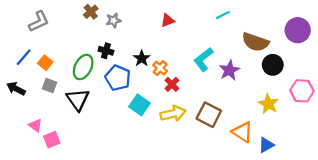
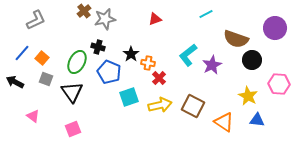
gray star: (114, 20) -> (105, 19), size x1.5
orange cross: (160, 68) -> (148, 63), turned -32
cyan square: (140, 105) -> (129, 97), turned 36
pink square: (52, 140) -> (73, 129), moved
blue triangle: (266, 145) -> (257, 120), moved, turned 35

